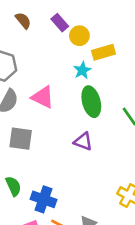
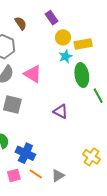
brown semicircle: (23, 21) -> (21, 23), moved
yellow circle: (79, 36) -> (63, 37), moved
green ellipse: (91, 102) -> (82, 75), moved

